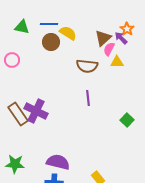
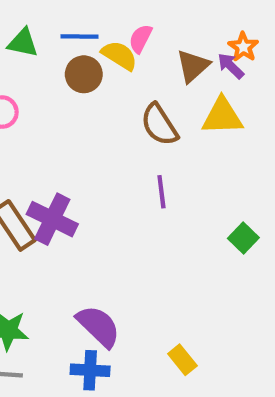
pink semicircle: (109, 49) -> (140, 39), moved
yellow triangle: (117, 62) -> (222, 116), size x1.5
brown semicircle: (87, 66) -> (159, 125), turned 50
purple semicircle: (58, 162) -> (98, 326), turned 30

